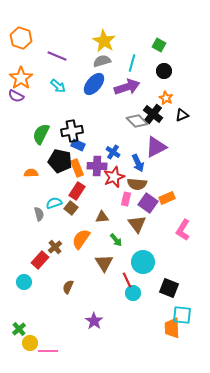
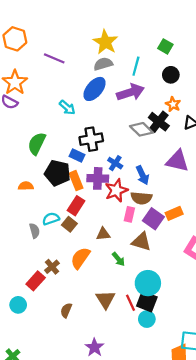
cyan arrow: (58, 86) -> (67, 108), moved
black cross: (72, 131) -> (91, 139), moved
purple triangle: (156, 147) -> (177, 161), moved, turned 40
brown triangle: (137, 224) -> (141, 242), turned -36
brown triangle: (104, 263) -> (105, 299), moved
black square: (169, 288) -> (147, 302), moved
cyan circle: (133, 293) -> (147, 319), moved

